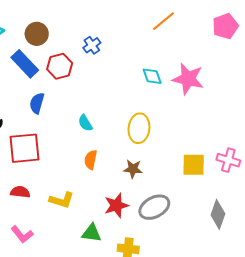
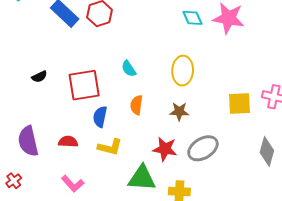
blue semicircle: (37, 103) -> (100, 117), moved
red square: (24, 148) -> (84, 85), moved
red star: (116, 205) -> (165, 149), turned 30
green triangle: (92, 233) -> (142, 178), size x1.4

